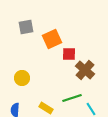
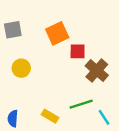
gray square: (26, 27) -> (13, 30), moved
yellow circle: (22, 78) -> (21, 68), moved

